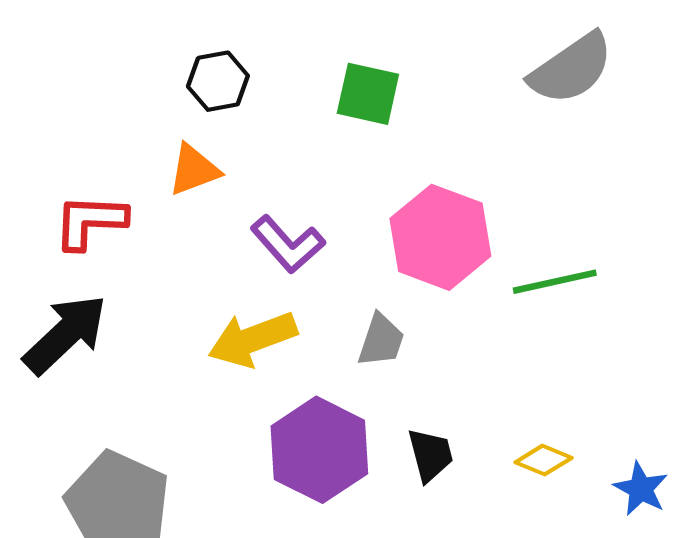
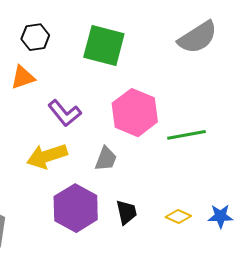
green square: (368, 94) -> (104, 45), size x1.4
blue star: (641, 489) -> (220, 216), moved, turned -30

